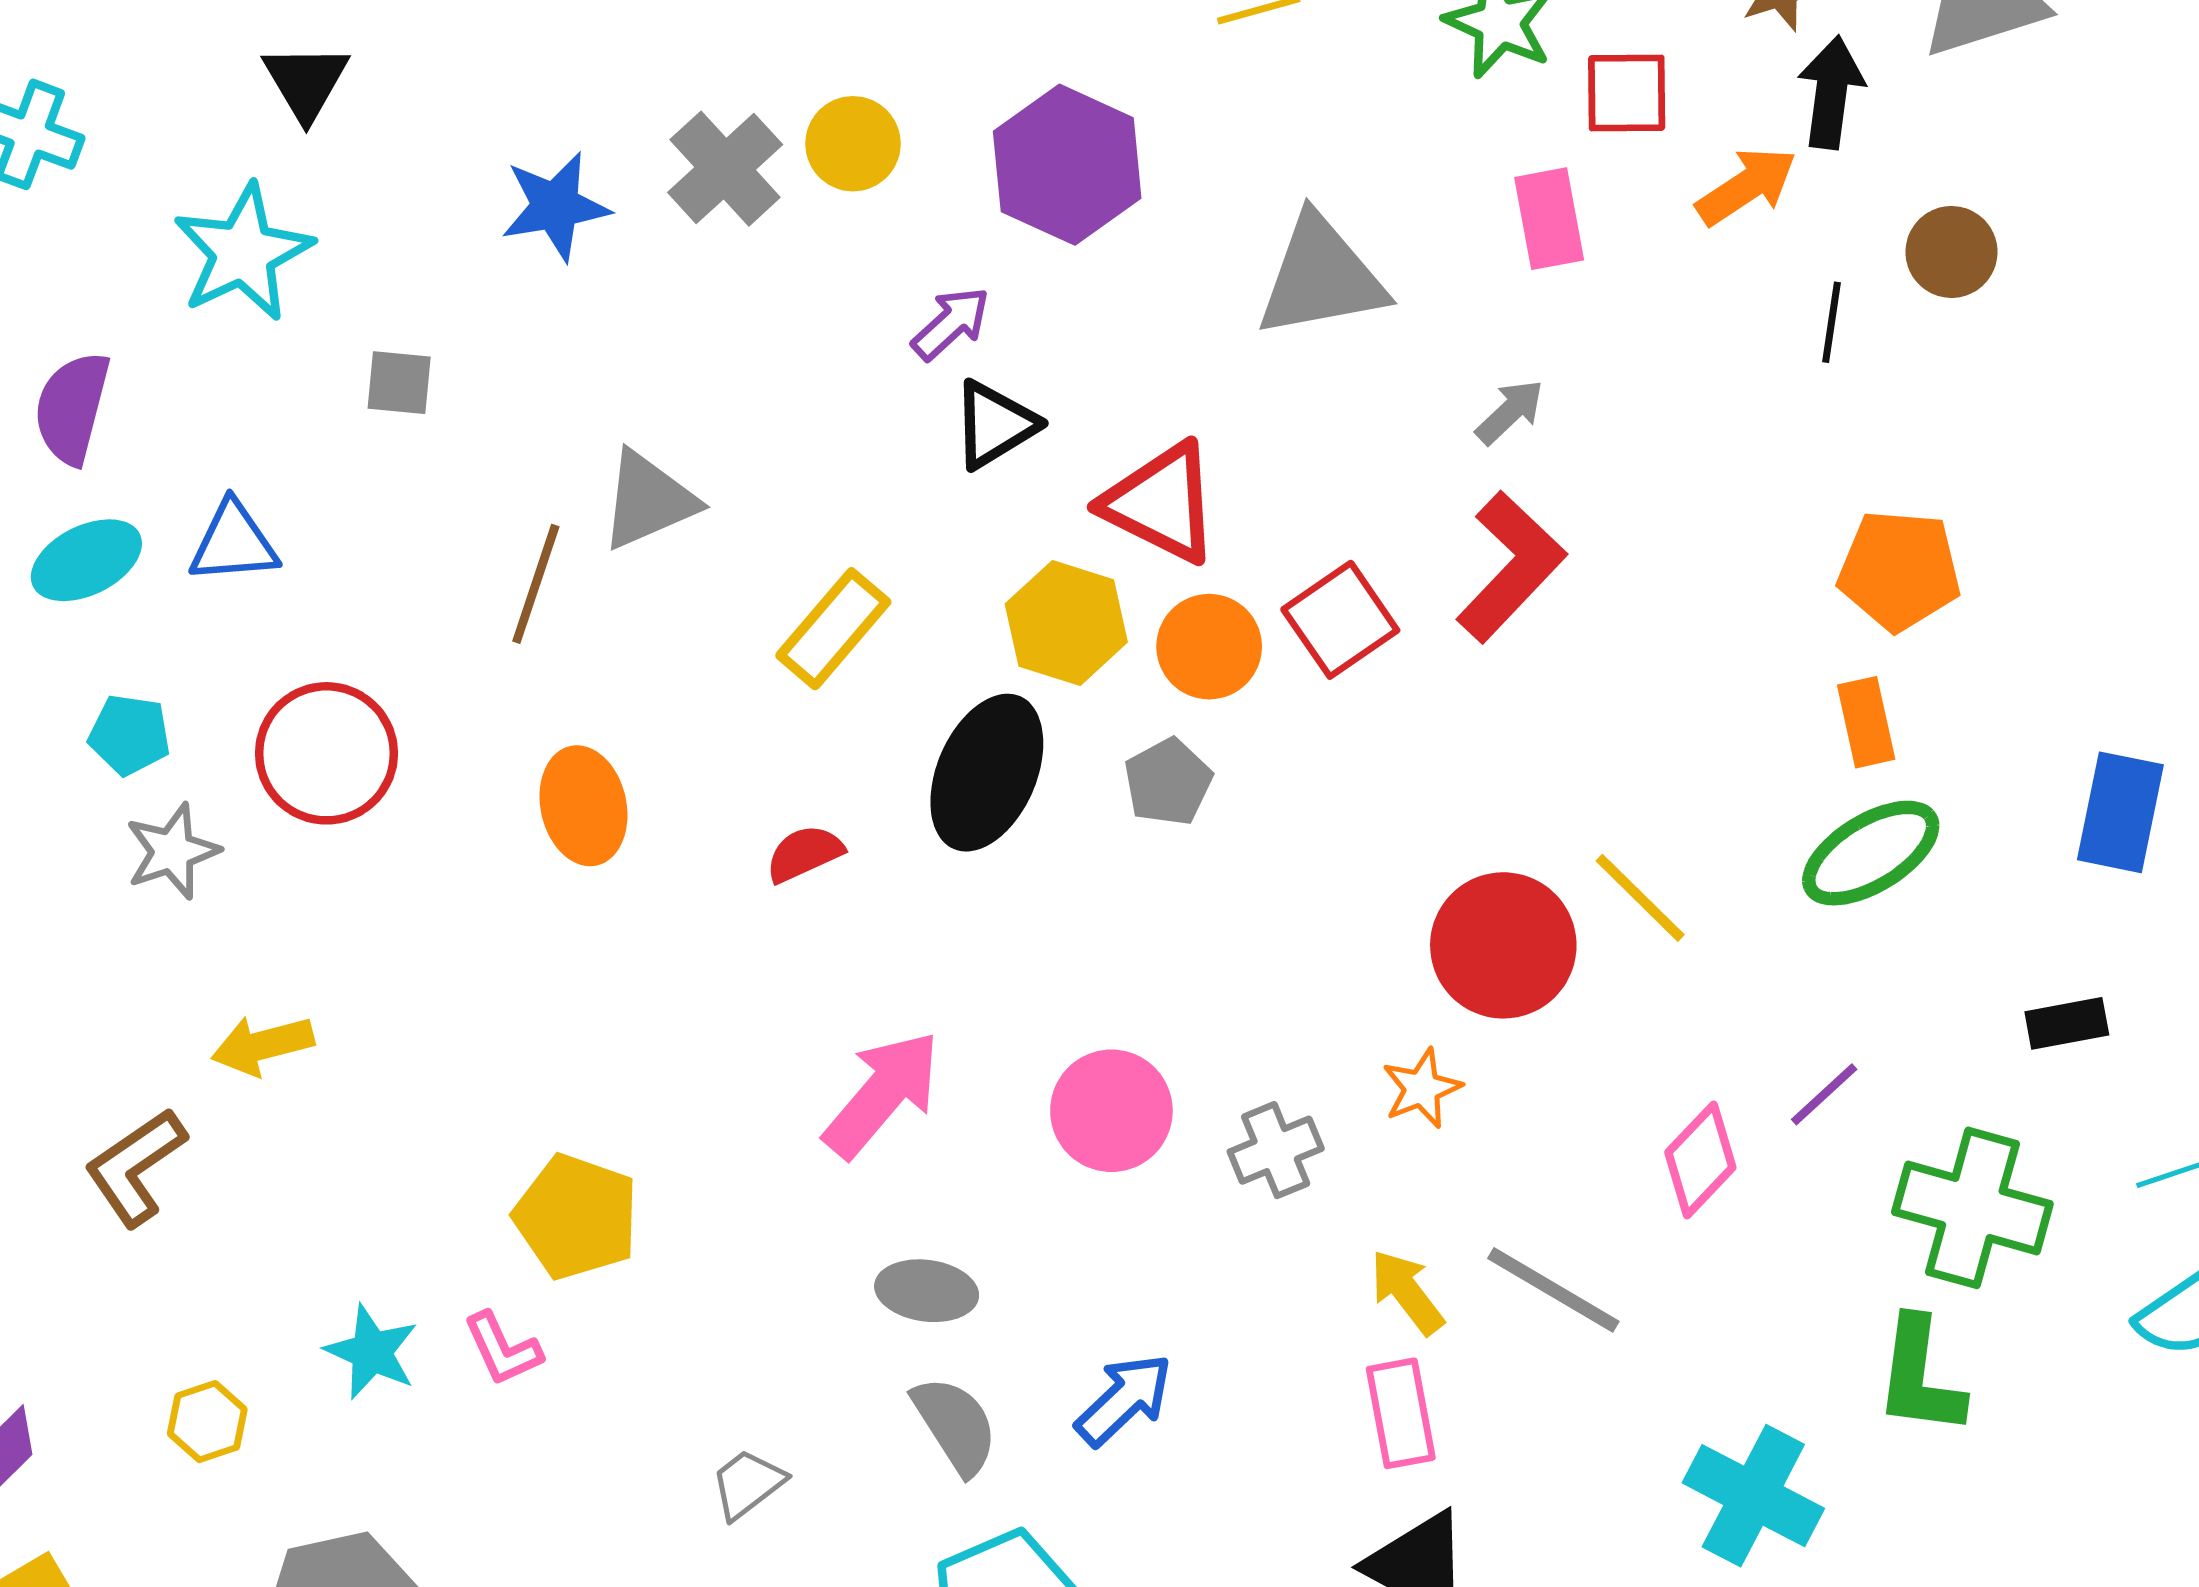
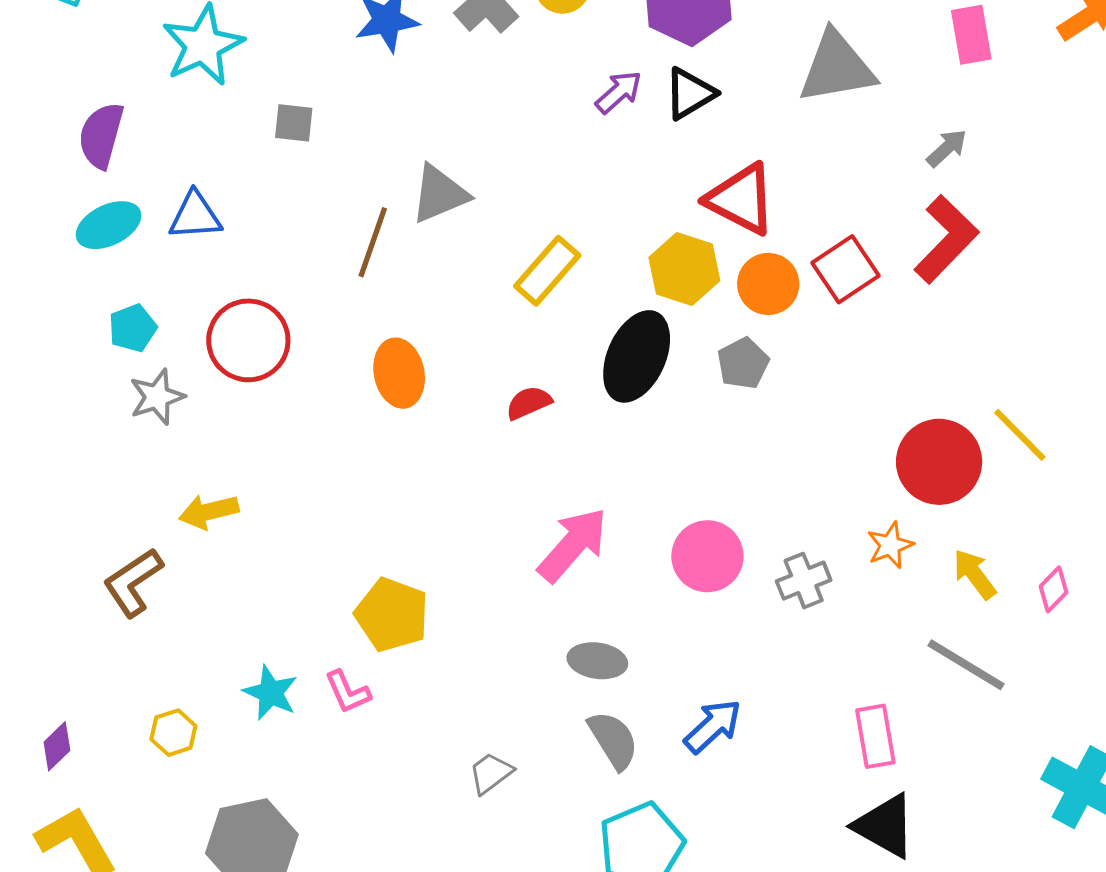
black triangle: (995, 425) -> (690, 94), moved
cyan pentagon: (129, 735) -> (133, 328), turned -30
pink diamond: (1700, 1160) -> (1053, 589), size x0.7
yellow arrow: (1407, 1292) -> (975, 574), moved

